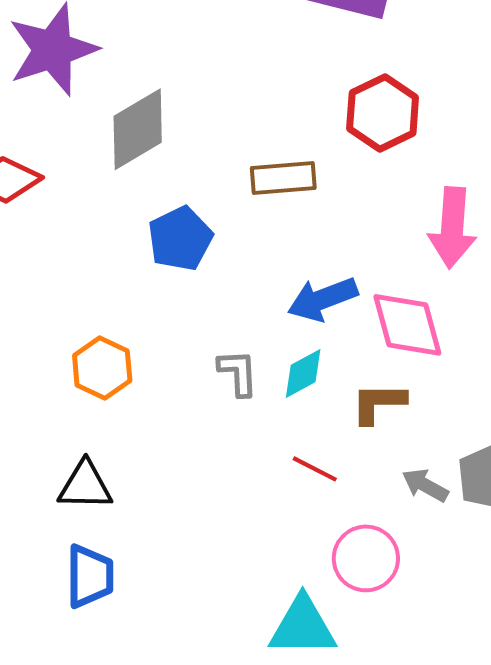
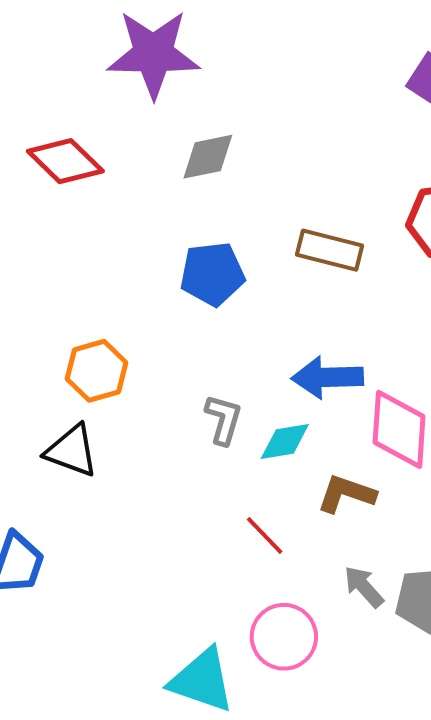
gray diamond: (138, 129) -> (208, 157), size x0.7
black triangle: (85, 486) -> (72, 451), moved

